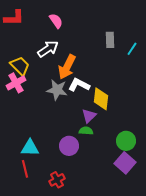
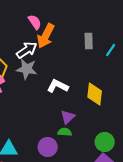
orange arrow: (67, 67) -> (46, 36), moved
gray star: (57, 90) -> (27, 69), moved
yellow diamond: (101, 99) -> (95, 94), moved

